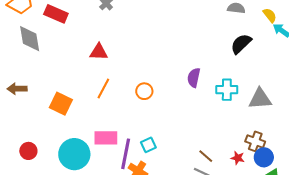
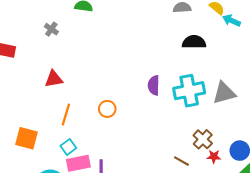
black semicircle: (241, 44) -> (194, 42), turned 55
cyan cross: (227, 90) -> (189, 91), size x1.4
brown cross: (255, 141) -> (203, 139), moved, turned 36
cyan square: (148, 145) -> (68, 147), moved

